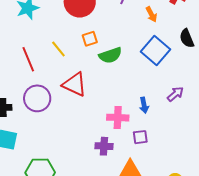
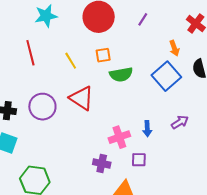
orange arrow: (151, 14) -> (174, 48), moved
red line: (28, 59) -> (30, 53), moved
pink cross: (118, 118) -> (119, 137), turned -30

